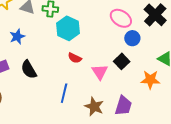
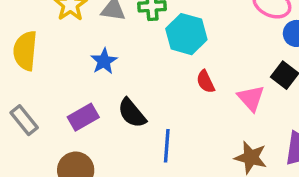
red semicircle: (75, 58) -> (206, 82), turned 48
blue line: (64, 93) -> (167, 146), moved

